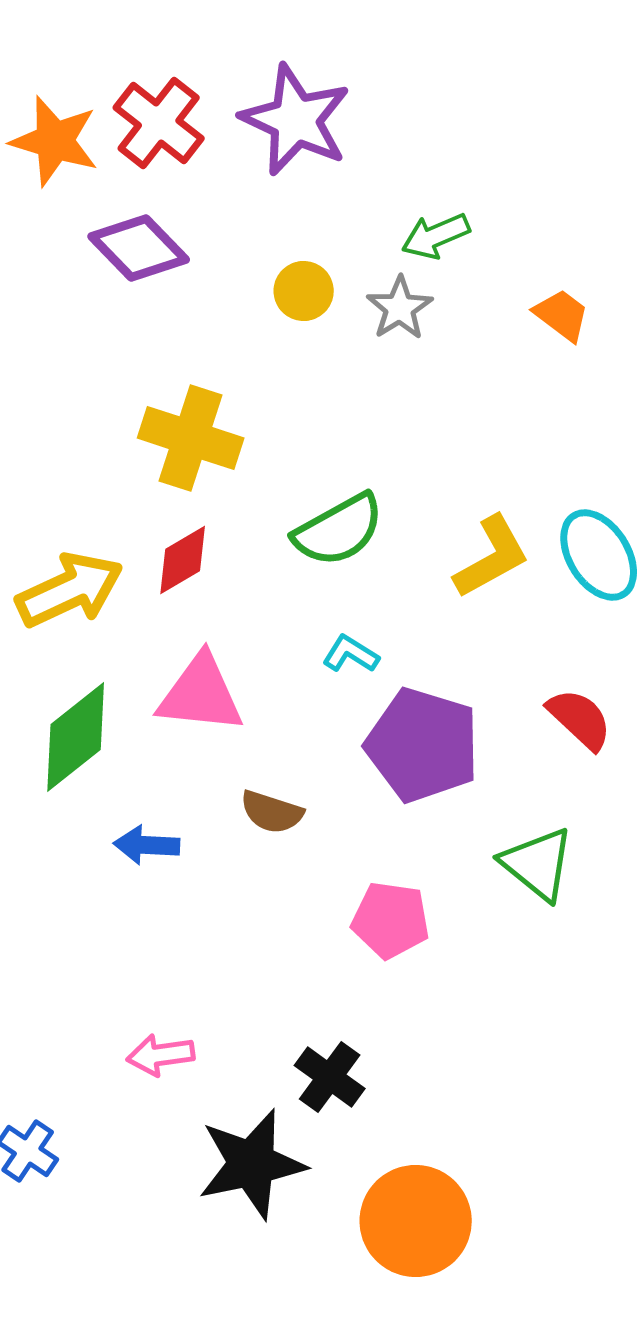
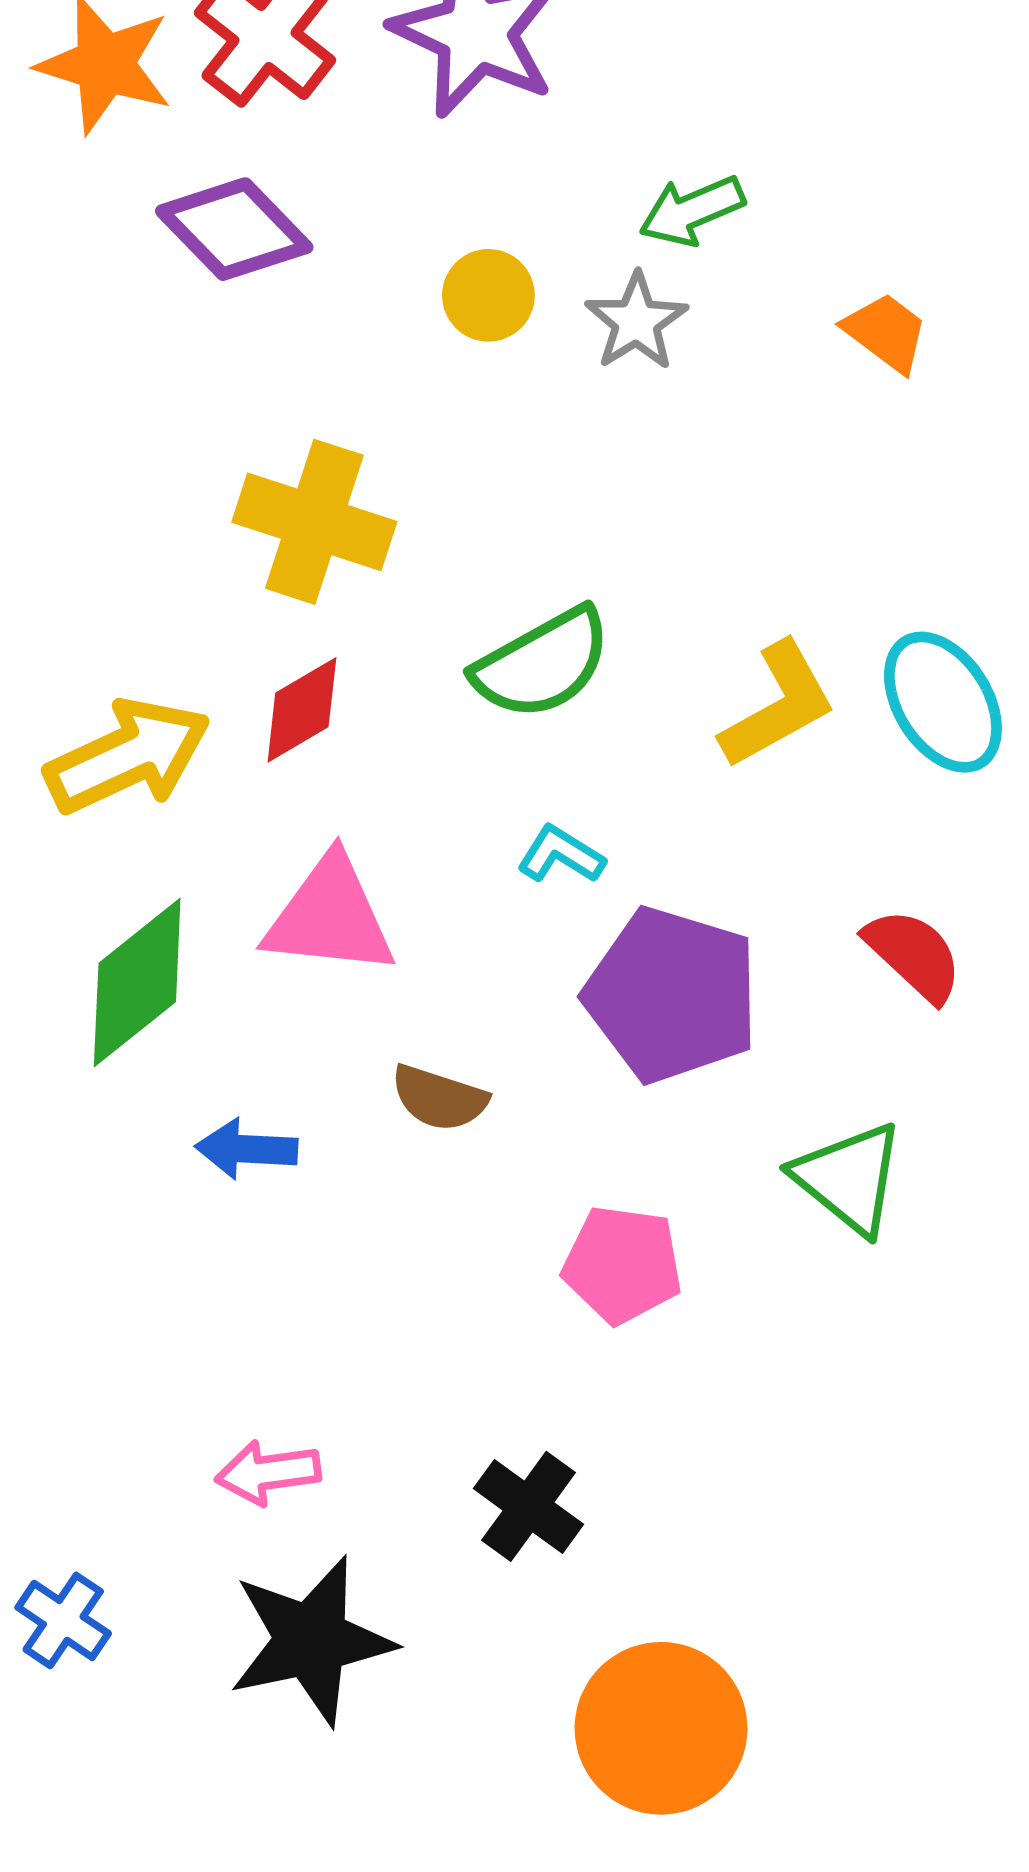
black star: (252, 1164) -> (311, 1640), moved

